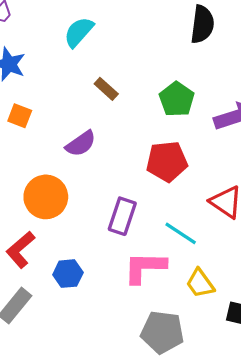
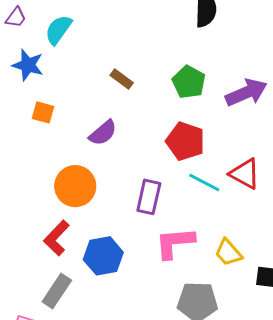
cyan semicircle: (79, 32) -> (58, 30), moved
red pentagon: (167, 161) -> (185, 141), turned 30
cyan line: (181, 233) -> (204, 182), moved
blue hexagon: (68, 274) -> (103, 256), size x1.4

